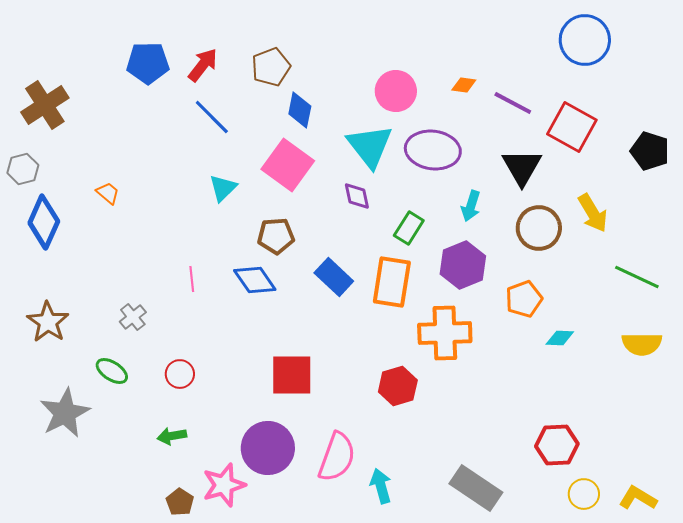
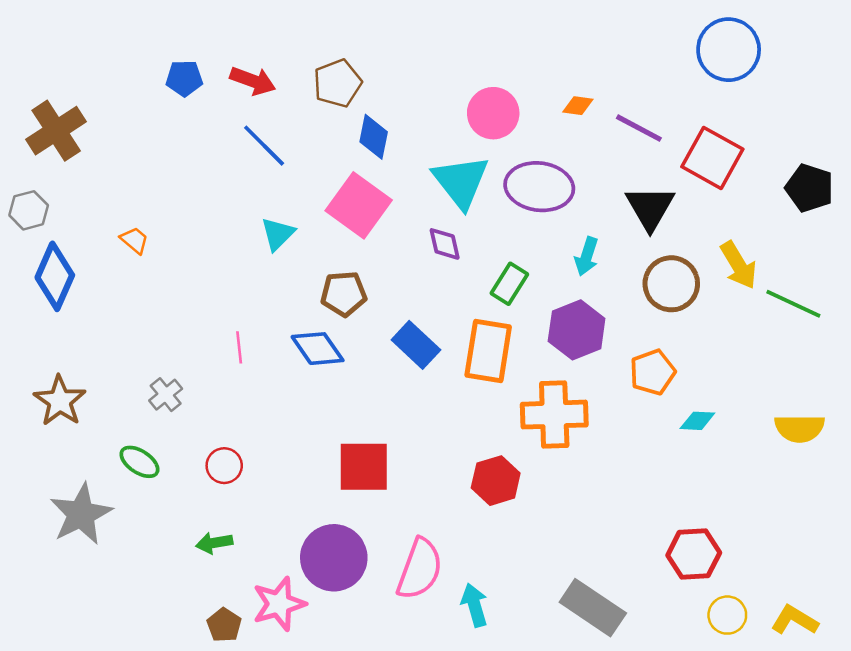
blue pentagon: (148, 63) -> (184, 78), size x0.7
red arrow: (203, 65) -> (253, 81), turned 72
green line: (637, 277) -> (793, 304), moved

